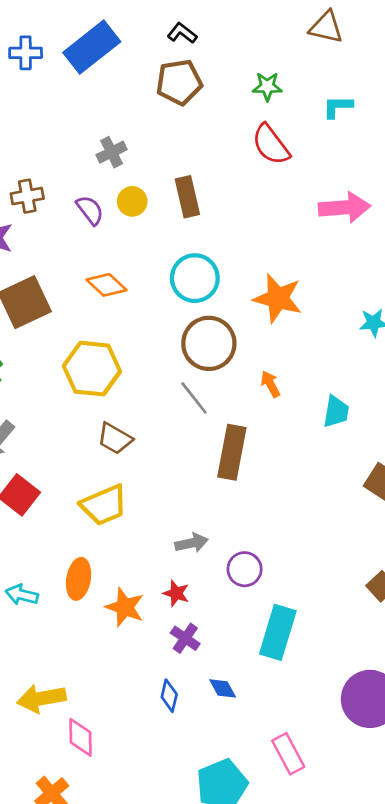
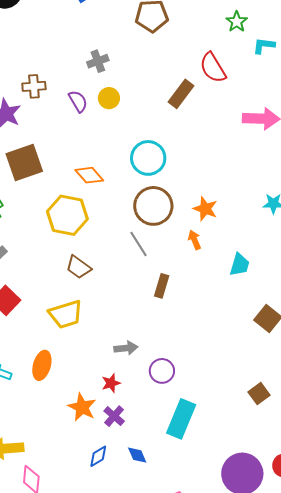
green star: (267, 86) -> (237, 22), moved, turned 30
brown rectangle: (187, 197) -> (181, 94), moved, turned 44
orange diamond: (106, 285) -> (89, 175), moved
orange star: (278, 298) -> (205, 209), moved, size x0.7
brown rectangle: (232, 452) -> (162, 286), size x0.6
red star: (176, 593) -> (111, 383), turned 30
orange star: (125, 607) -> (82, 407), moved
blue diamond: (169, 696) -> (98, 456), turned 40

